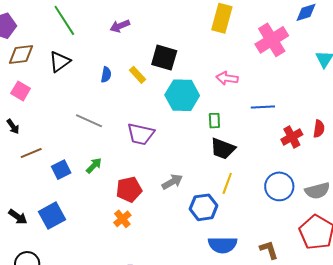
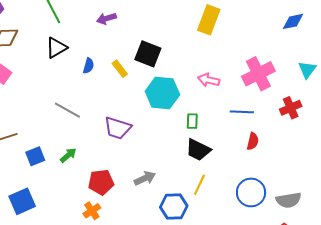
pink cross: (272, 40) -> (258, 74), moved
black triangle: (60, 62) -> (56, 48), moved
red semicircle: (319, 129) -> (253, 141), moved
red cross: (292, 137) -> (291, 108), moved

